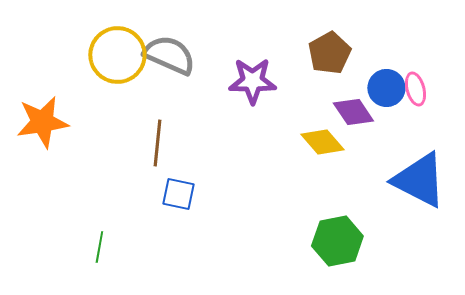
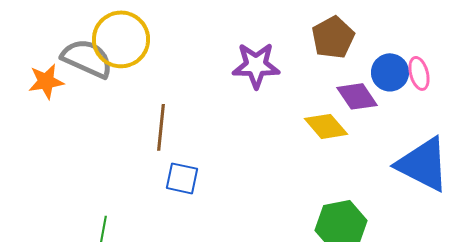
gray semicircle: (169, 55) -> (87, 58), moved
orange star: (42, 122) -> (46, 81), moved, size x0.7

